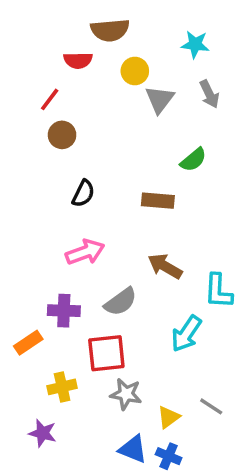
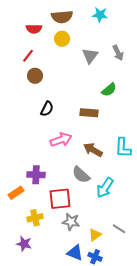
cyan star: (195, 44) -> (100, 15), moved
red semicircle: (78, 60) -> (34, 29), moved
yellow circle: (135, 71) -> (62, 39), moved
pink arrow: (85, 252) -> (61, 140), moved
cyan L-shape: (218, 291) -> (123, 148), moved
gray semicircle: (121, 302) -> (81, 175), moved, turned 78

